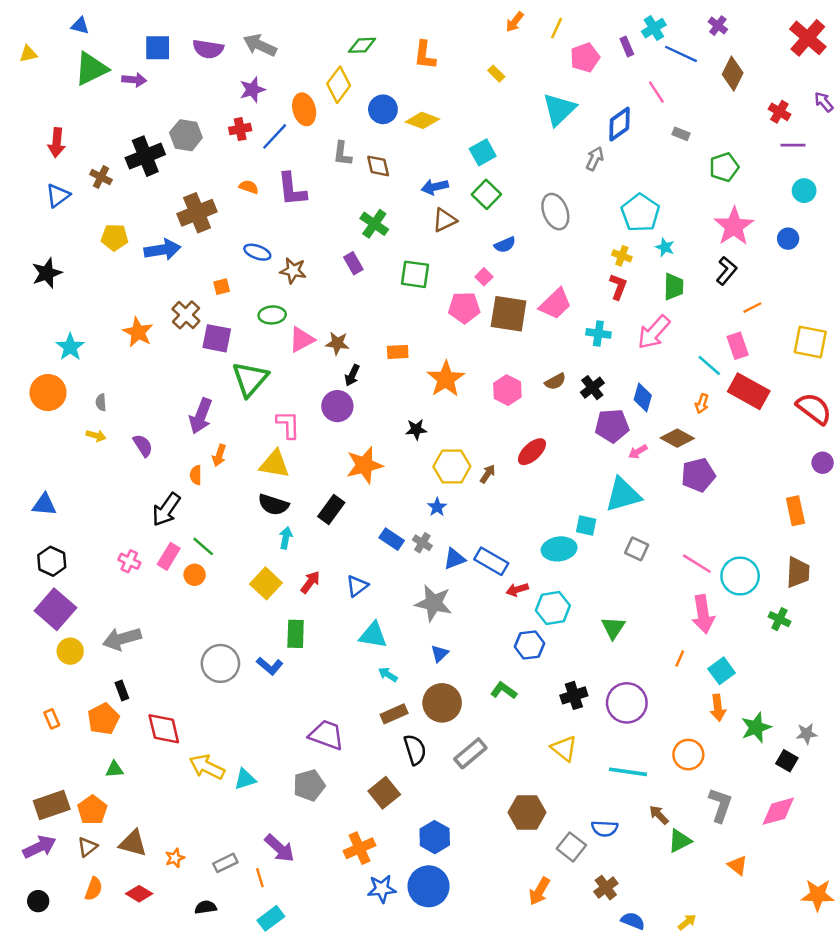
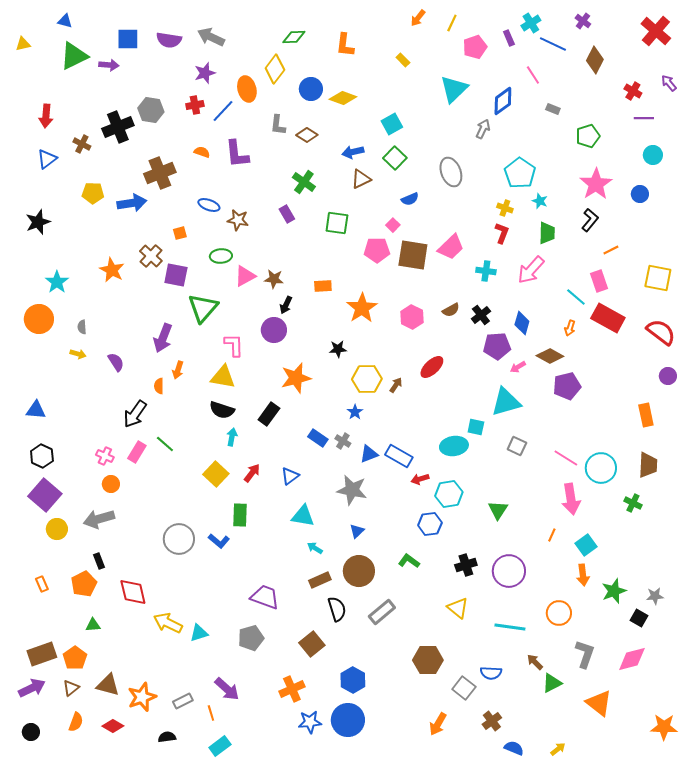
brown diamond: (378, 166) -> (307, 135), turned -45
orange circle: (195, 575) -> (111, 484), moved
orange star: (175, 858) -> (142, 697), size x1.8
orange triangle: (738, 865) -> (599, 703), size x1.6

